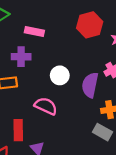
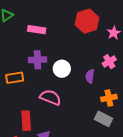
purple cross: (21, 57) -> (37, 60), moved
purple semicircle: (90, 85) -> (90, 76), size x0.6

